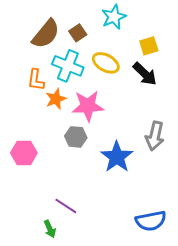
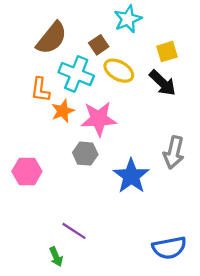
brown square: (78, 33) -> (99, 45), moved

